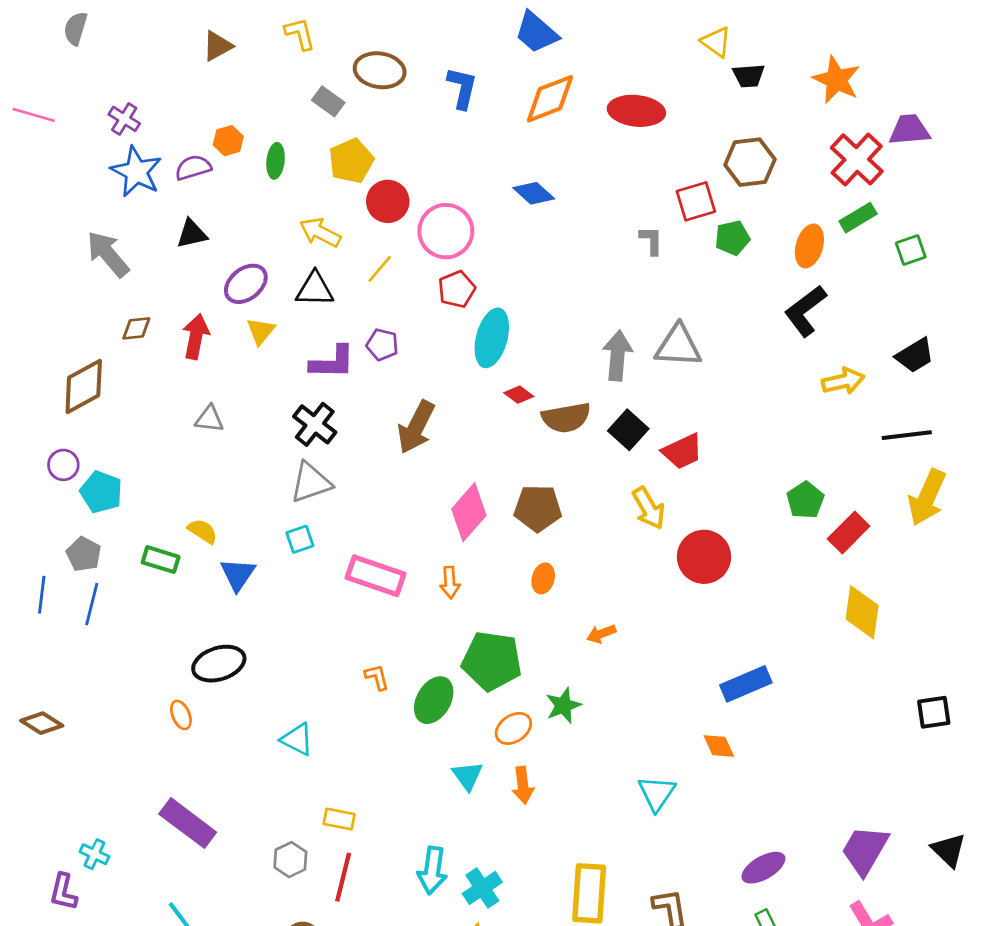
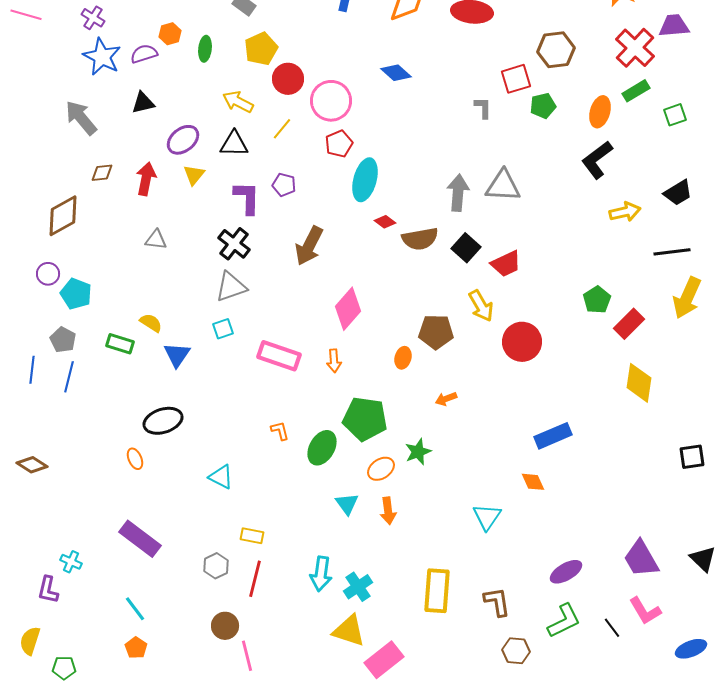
purple L-shape: (332, 362) -> (247, 198), turned -90
brown pentagon: (538, 508) -> (436, 332), moved
purple trapezoid: (865, 850) -> (641, 559), turned -60

